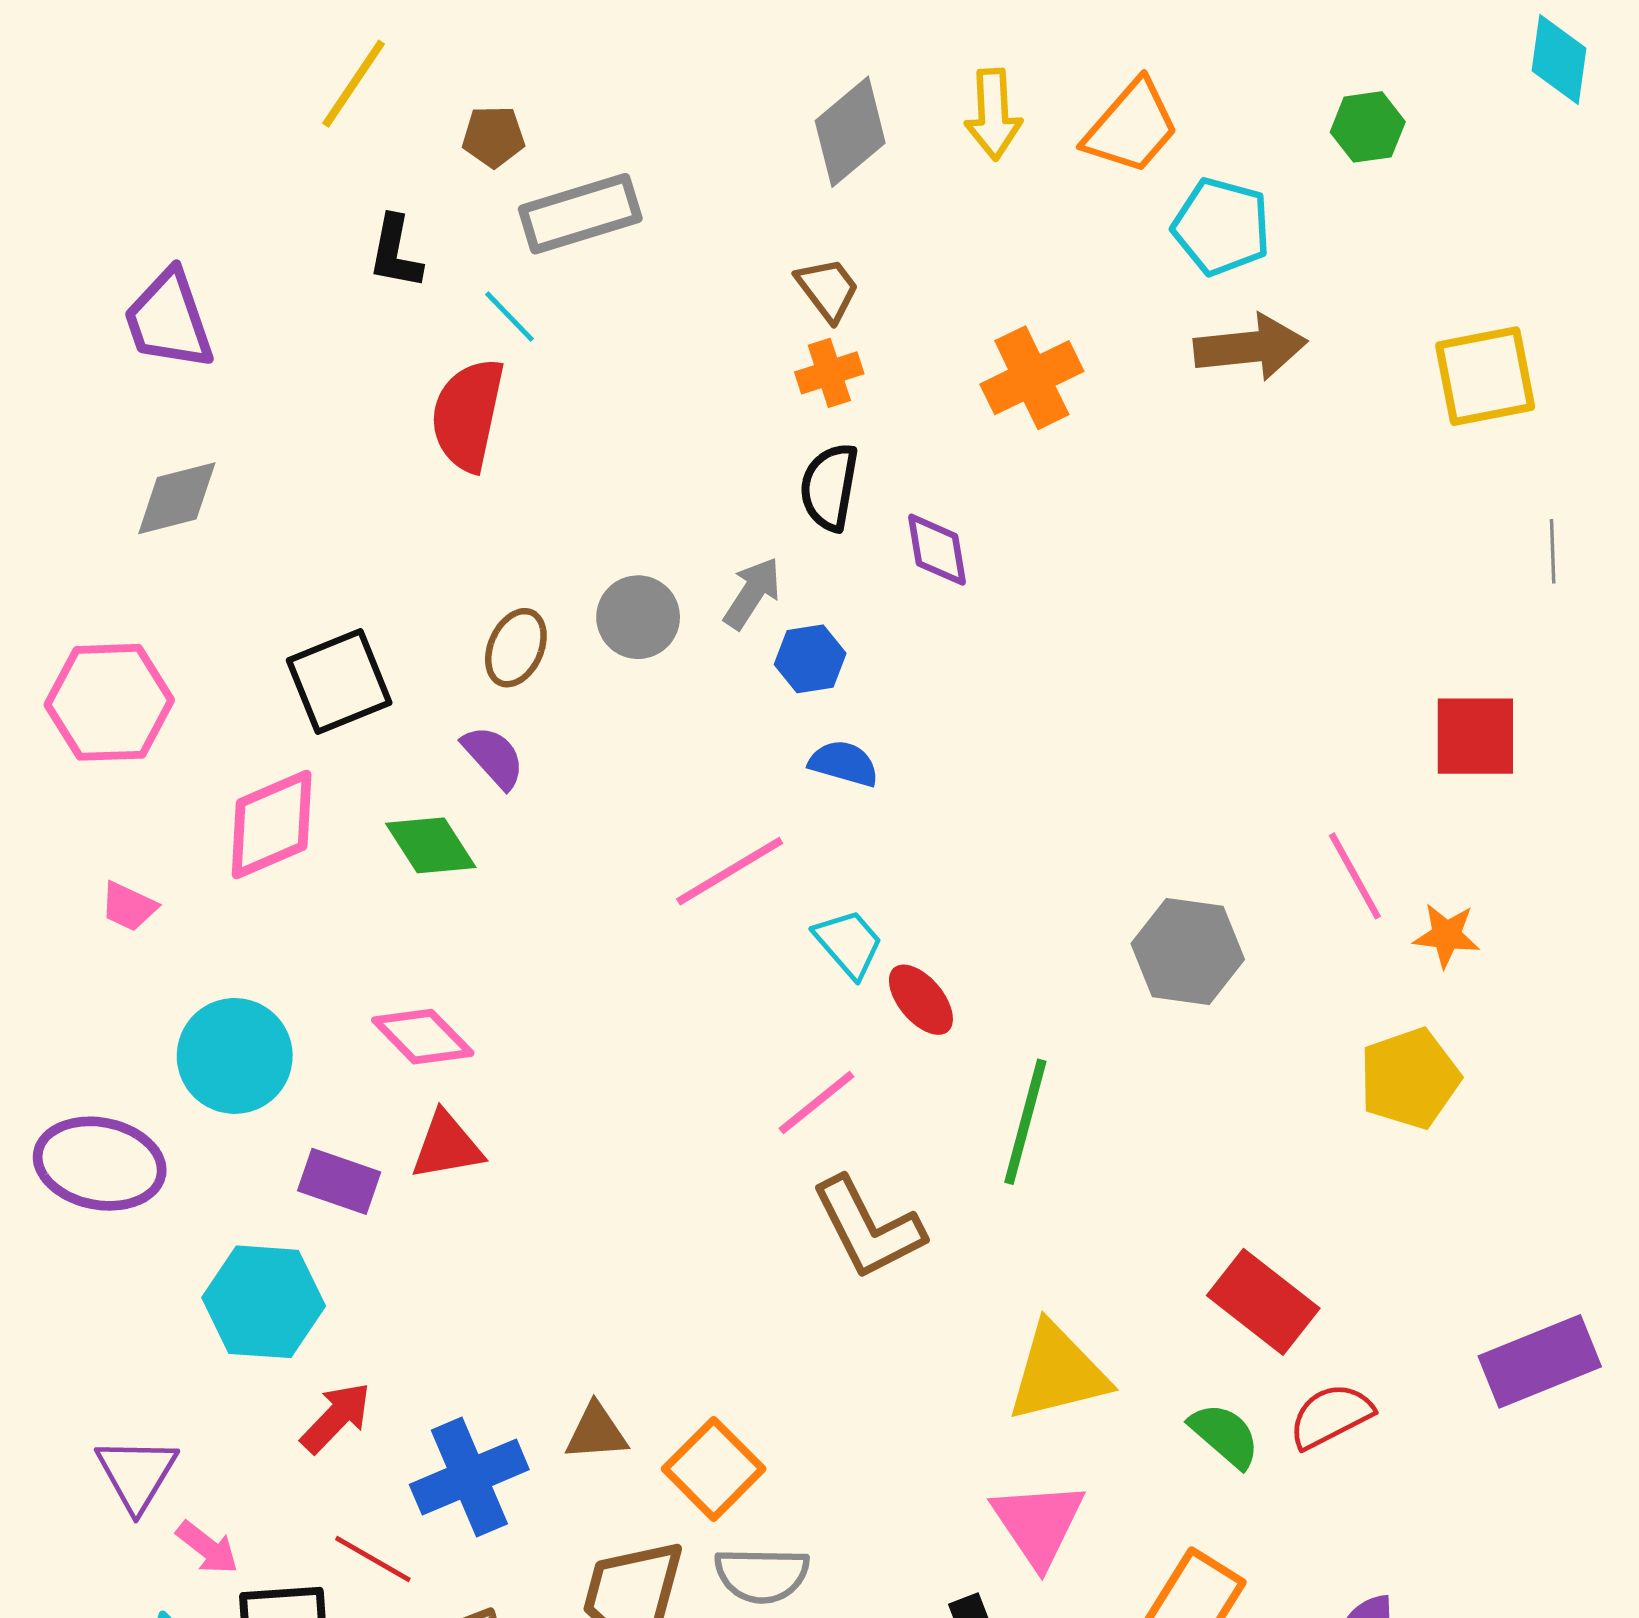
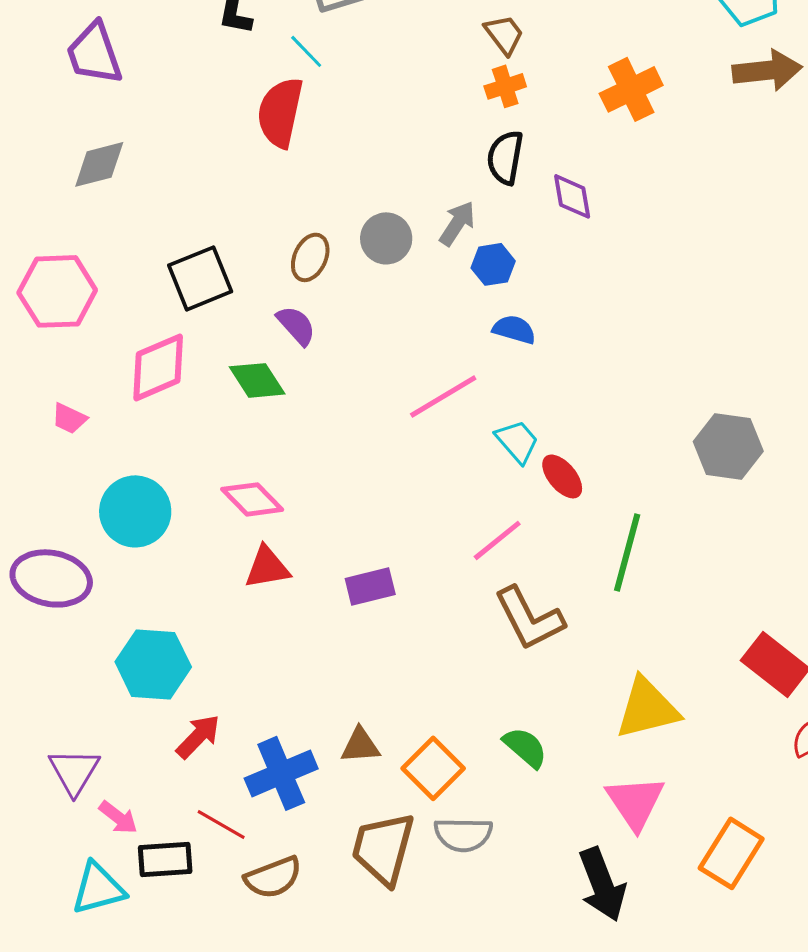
purple rectangle: (339, 1181) -> (370, 586), moved, turned -33
green semicircle: (1225, 1435) -> (525, 747), moved

